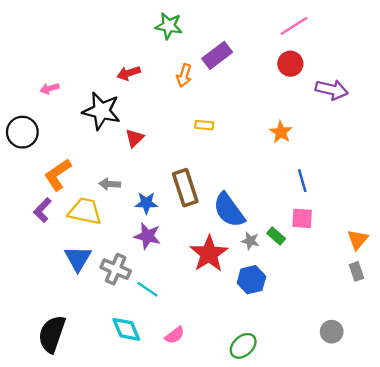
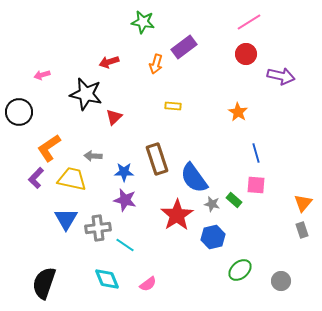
gray cross: (116, 269) -> (98, 228), turned -30
green ellipse: (243, 346) -> (240, 270), moved

